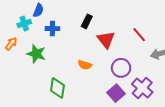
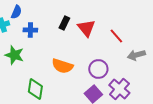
red triangle: (106, 40) -> (86, 28), moved
orange semicircle: (85, 65) -> (62, 66), size x1.5

